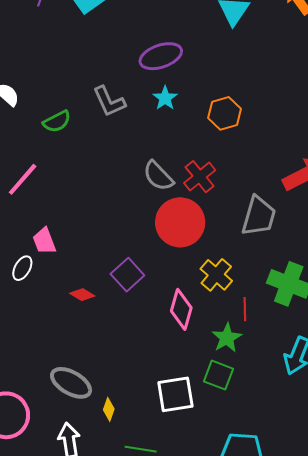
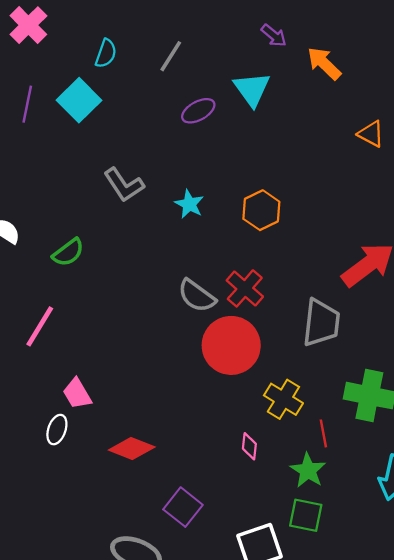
purple ellipse: (161, 56) -> (198, 111), moved, size x0.7
gray L-shape: (109, 101) -> (124, 185), moved
purple square: (127, 275) -> (183, 507), moved
red diamond: (82, 295) -> (132, 449), size x1.5
pink diamond: (181, 309) -> (249, 446), size x0.6

